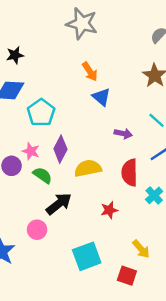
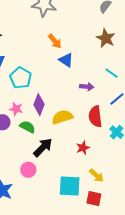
yellow arrow: (141, 249) -> (96, 175), moved
cyan square: (87, 256) -> (70, 186), turned 30
red square: (127, 276) -> (94, 199), moved

